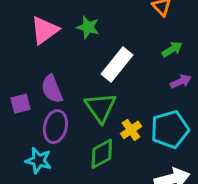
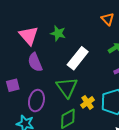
pink triangle: (45, 30) -> (29, 36), turned -35
purple semicircle: (52, 89) -> (35, 62), moved

